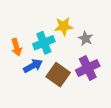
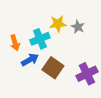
gray star: (86, 38) -> (78, 27), moved
purple cross: (88, 68) -> (87, 74), moved

